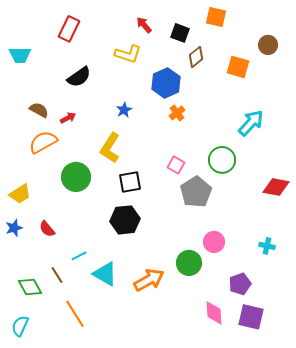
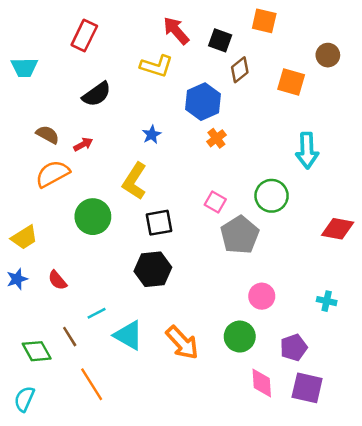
red arrow: (144, 25) -> (176, 31), size x1.4
cyan arrow: (251, 123) -> (307, 151), turned 136
green circle: (189, 263) -> (240, 337), moved
orange arrow: (149, 280) -> (182, 343), turned 76

